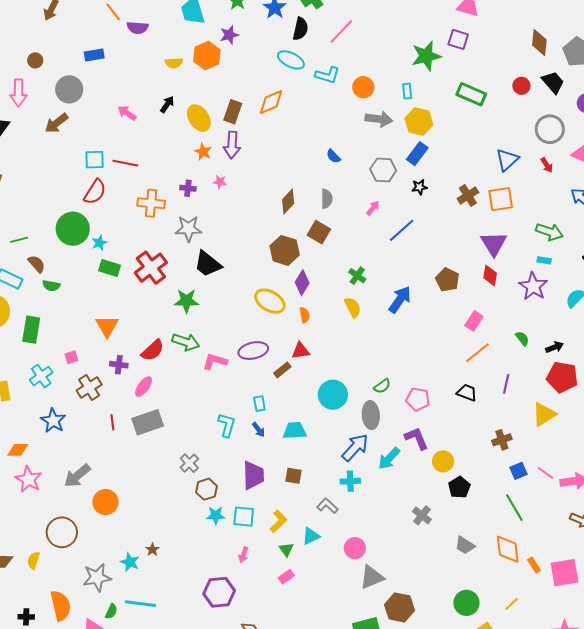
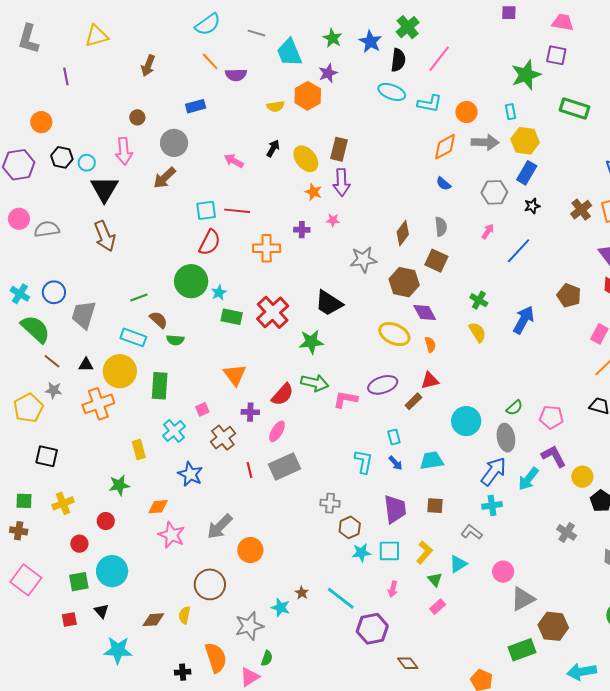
orange diamond: (271, 102) -> (445, 147), moved
gray star: (188, 229) -> (363, 260), moved
purple diamond: (302, 283) -> (425, 312), turned -55
gray cross: (189, 463) -> (330, 503), turned -36
cyan line: (140, 604) -> (341, 598), moved, turned 36

